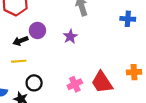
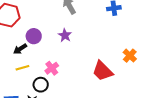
orange cross: (134, 72) -> (130, 56), turned -32
pink cross: (75, 84) -> (52, 68), moved

